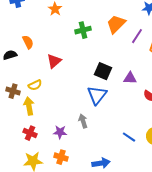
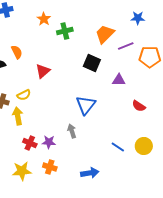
green cross: (83, 30) -> (65, 31), moved
purple line: (137, 36) -> (126, 46), turned 35
black square: (103, 71) -> (92, 63), moved
purple triangle: (130, 78) -> (119, 80), moved
red cross: (30, 133) -> (30, 143), moved

